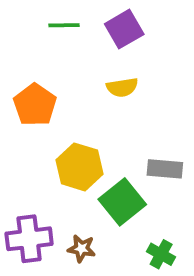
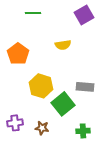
purple square: (124, 29) -> (84, 15), moved
purple cross: (29, 239) -> (15, 123), size x0.7
green cross: (161, 254) -> (83, 131), turned -32

